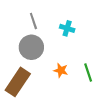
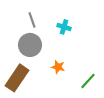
green line: (88, 72) -> (88, 81), moved, turned 60

